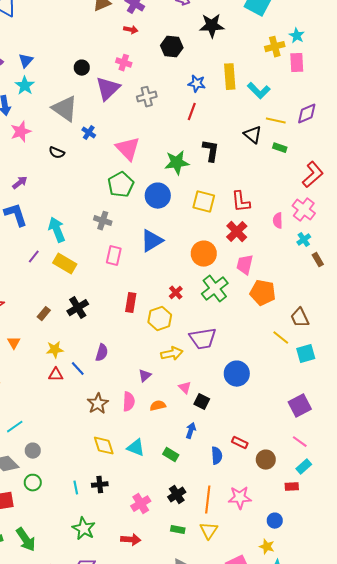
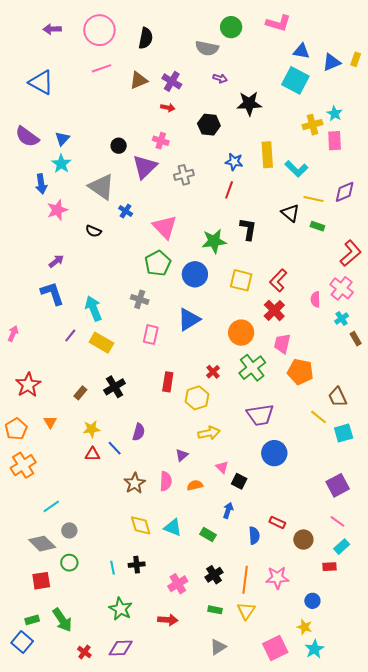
red L-shape: (241, 202) -> (278, 280), turned 50
purple trapezoid: (203, 339) -> (260, 415), moved

